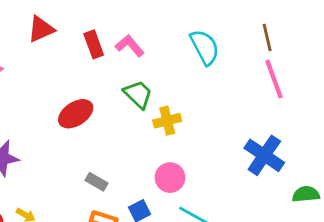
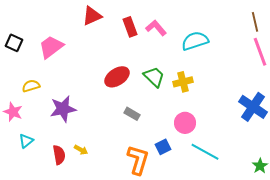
cyan semicircle: (205, 47) -> (195, 41), moved, turned -80
green trapezoid: (138, 94) -> (154, 77), moved
gray rectangle: (96, 182) -> (132, 114), moved

